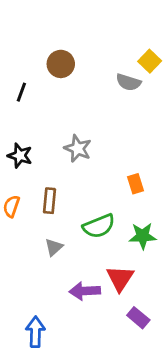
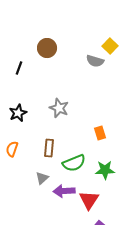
black star: (20, 156) -> (18, 113), turned 30
brown rectangle: (50, 201) -> (49, 148), moved
purple arrow: (85, 291) -> (64, 191), moved

